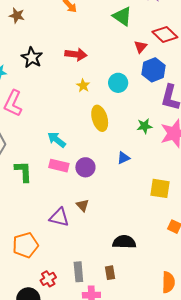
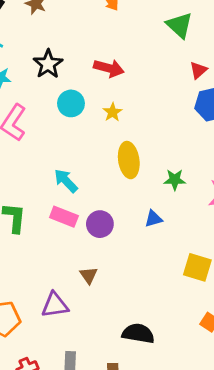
cyan circle: (118, 83) -> (71, 103), moved
green star: (145, 126) -> (175, 180), moved
purple triangle: (59, 217) -> (55, 305), moved, turned -30

